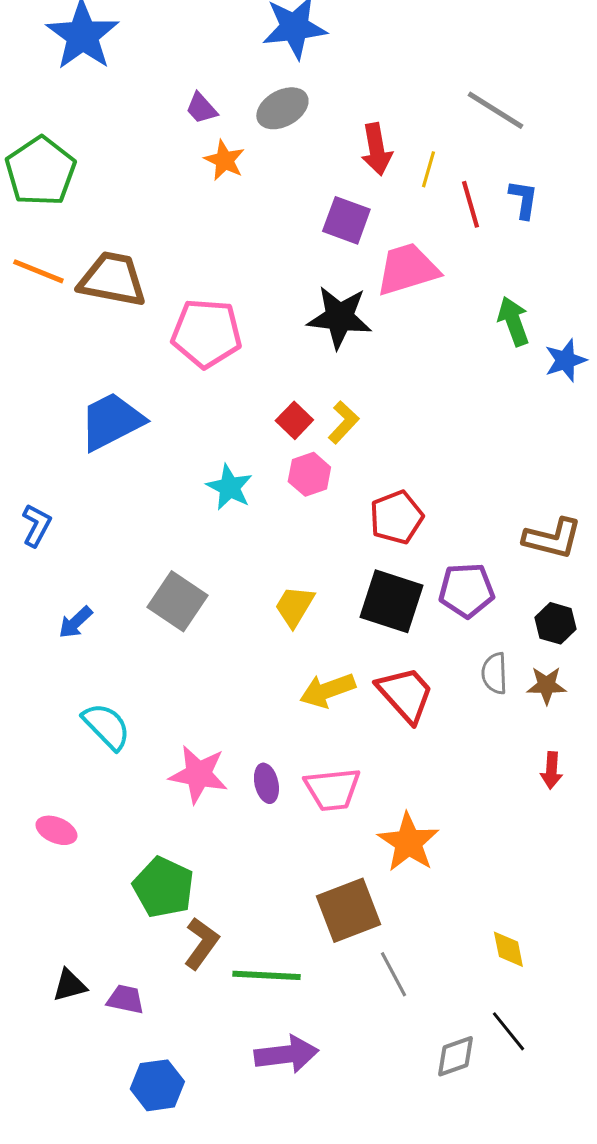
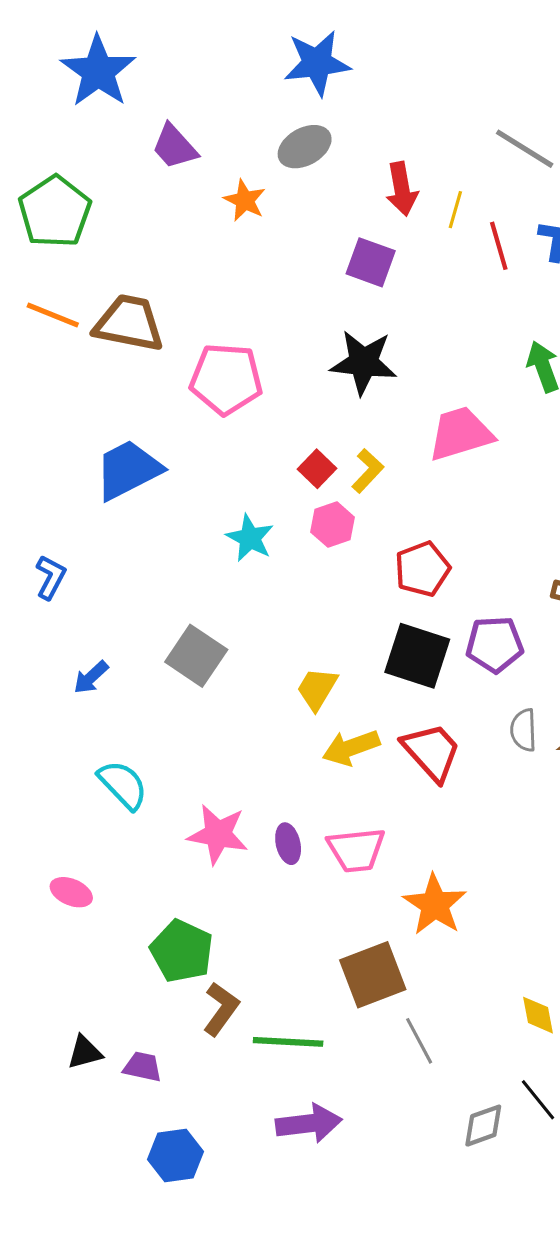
purple trapezoid: (201, 108) -> (175, 147), moved, size x1.4
pink trapezoid: (407, 269) -> (461, 434), moved
yellow trapezoid: (294, 606) -> (317, 689), moved

